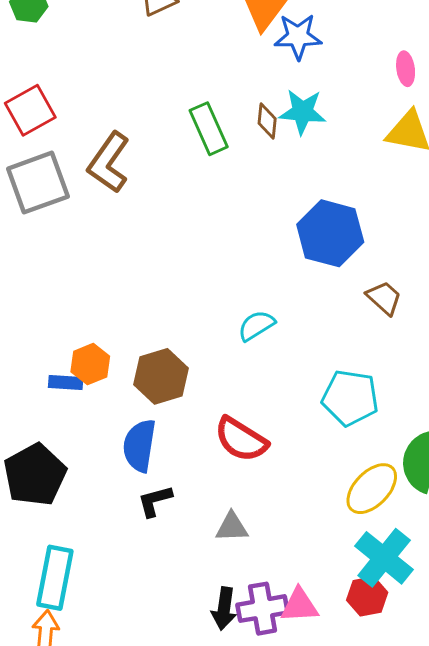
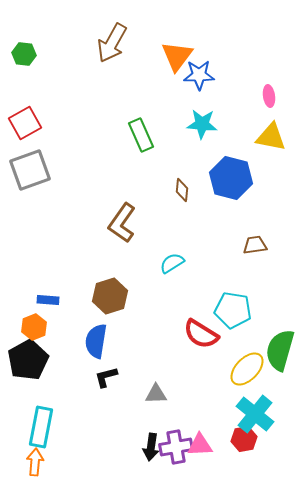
brown diamond: (267, 121) -> (182, 190), moved
brown L-shape: (109, 163) -> (122, 223), moved
blue hexagon: (330, 233) -> (231, 178), moved
brown trapezoid: (384, 298) -> (255, 245), turned -50
orange hexagon: (90, 364) -> (34, 327), moved
red semicircle: (241, 439) -> (201, 334), moved

